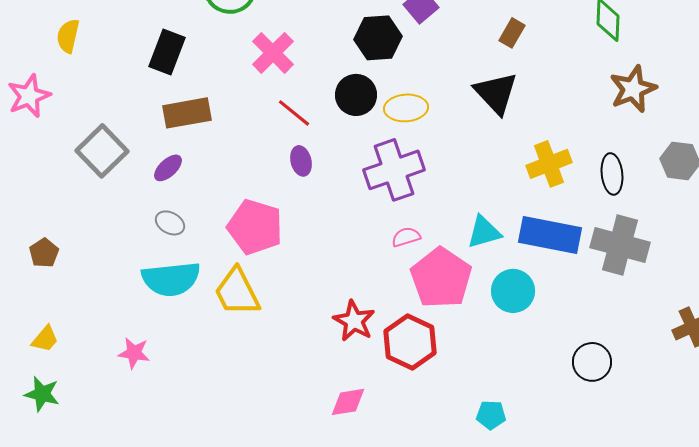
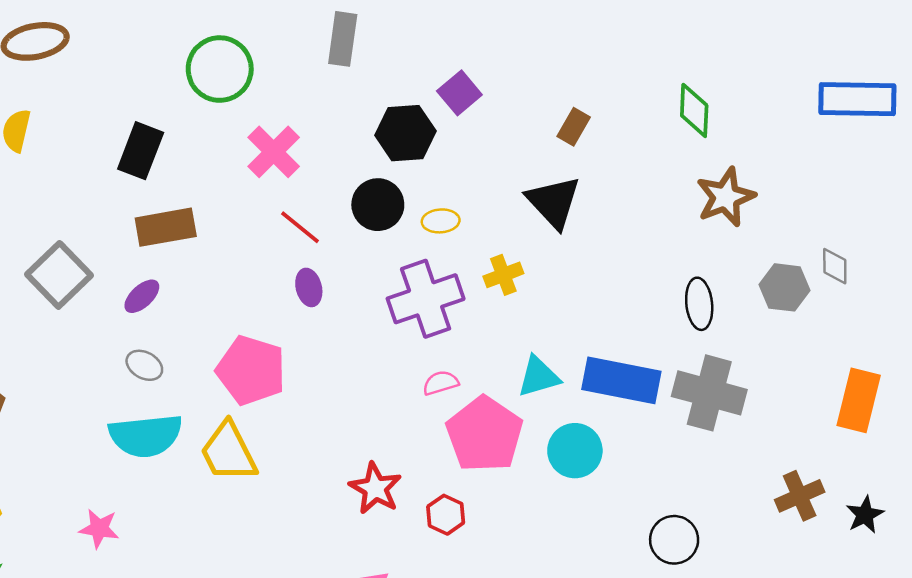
yellow ellipse: (406, 108) -> (441, 221), size x0.7
yellow cross: (549, 164) -> (503, 275), moved, size x0.7
red hexagon: (410, 342) -> (446, 515), size x0.6

